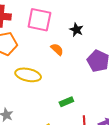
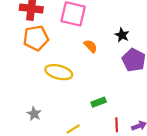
black star: (76, 30) -> (122, 35), moved

